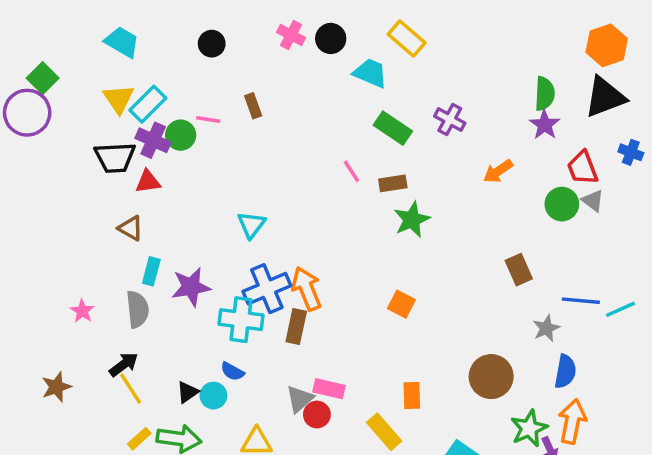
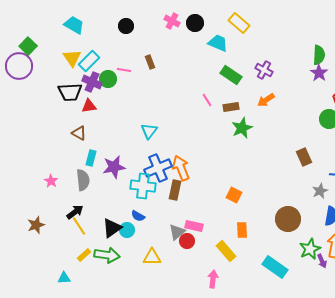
orange arrow: (498, 171) -> (266, 100), moved
orange square: (401, 304) -> (234, 195), moved
black triangle: (188, 392) -> (112, 228), size x1.5

